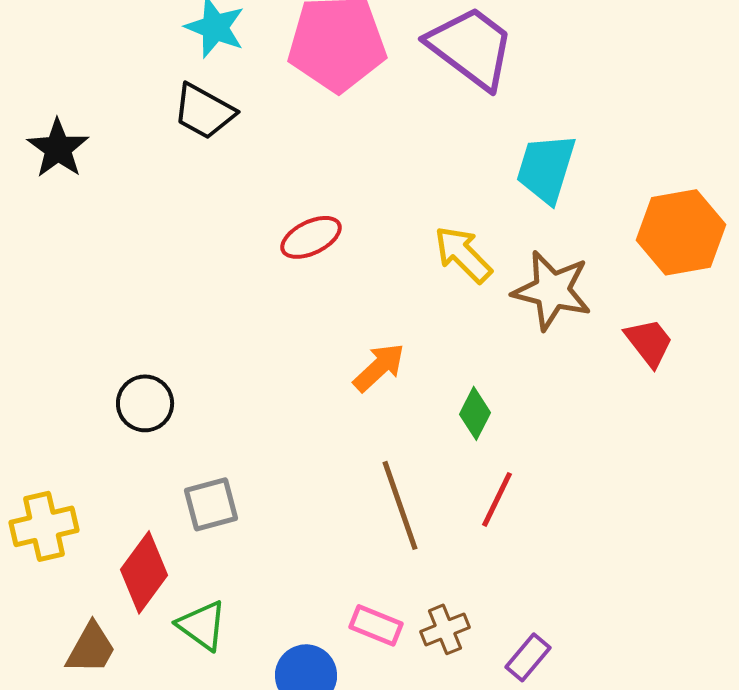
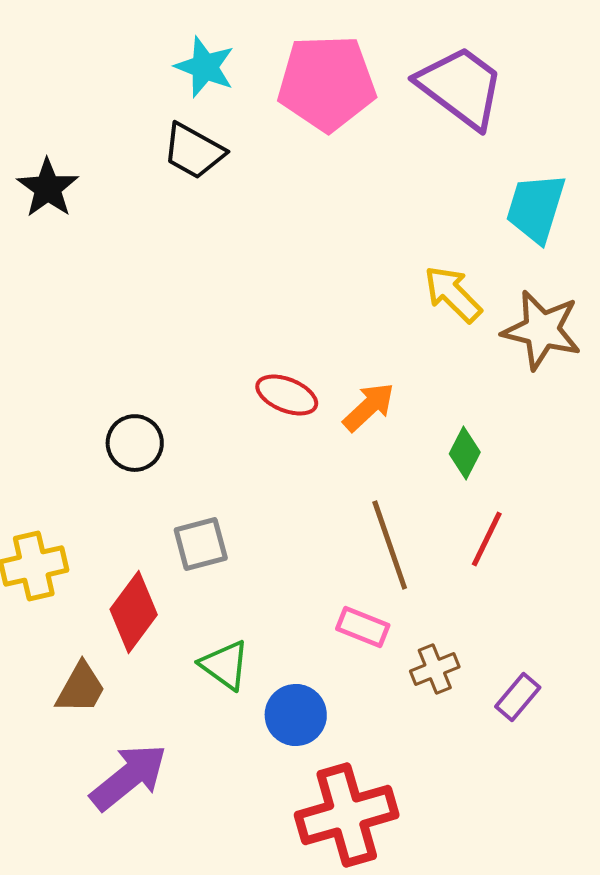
red ellipse: (311, 237) -> (287, 395), moved, turned 48
green triangle: (202, 625) -> (225, 665), moved
pink rectangle: (376, 625) -> (363, 627), moved

